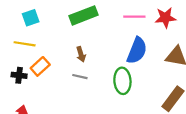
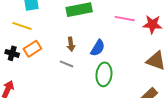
blue semicircle: (137, 51) -> (98, 48), moved, size x0.7

